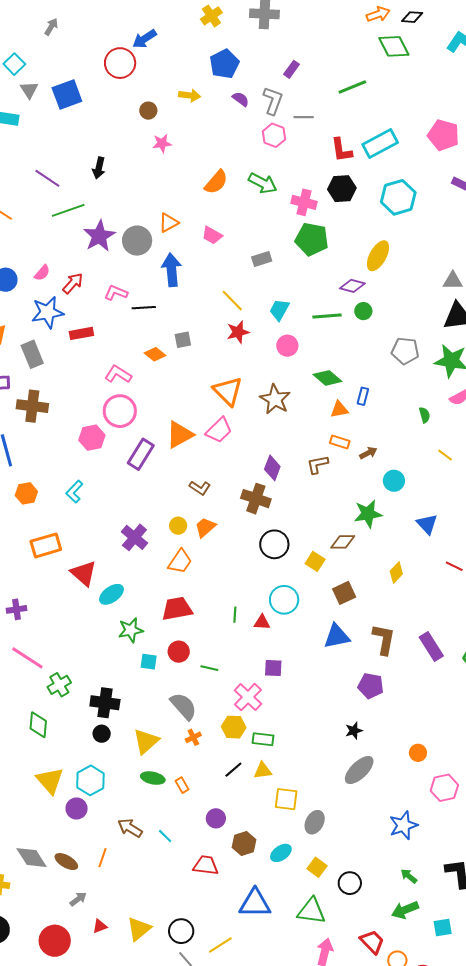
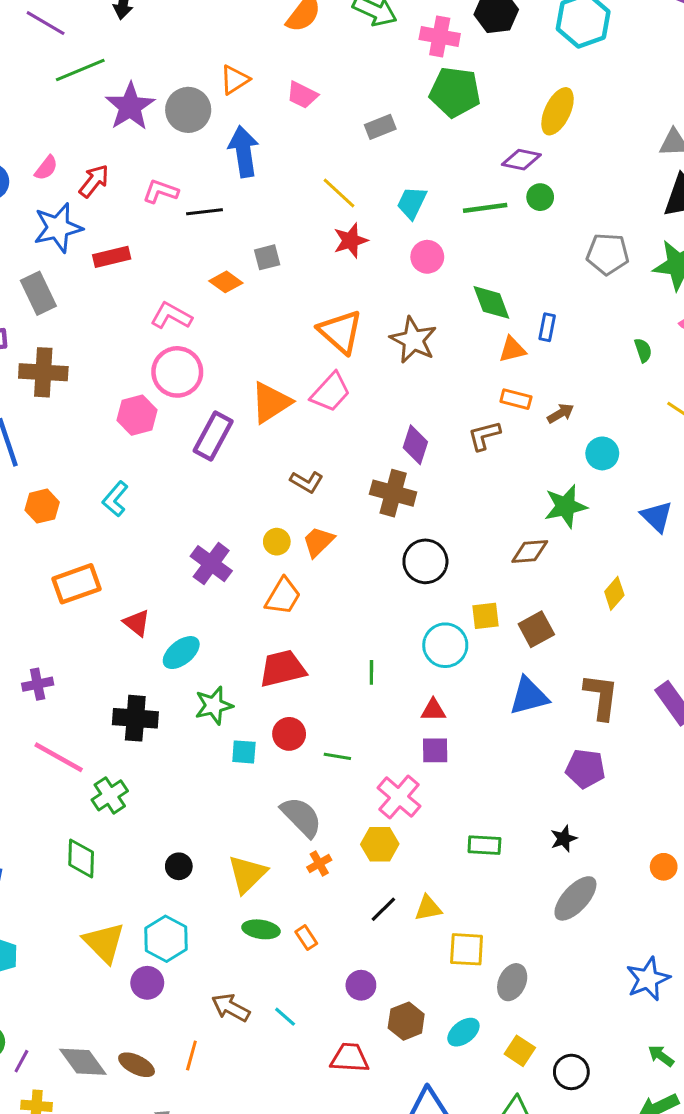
green diamond: (327, 378) -> (491, 302), turned 32
yellow square: (315, 561) -> (486, 616), moved, turned -36
red triangle: (84, 573) -> (137, 623), size x0.7
red triangle: (262, 622) -> (433, 710), moved
black cross: (105, 703) -> (135, 718), moved
green rectangle: (263, 739) -> (484, 845), moved

